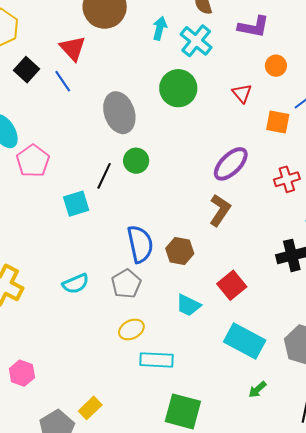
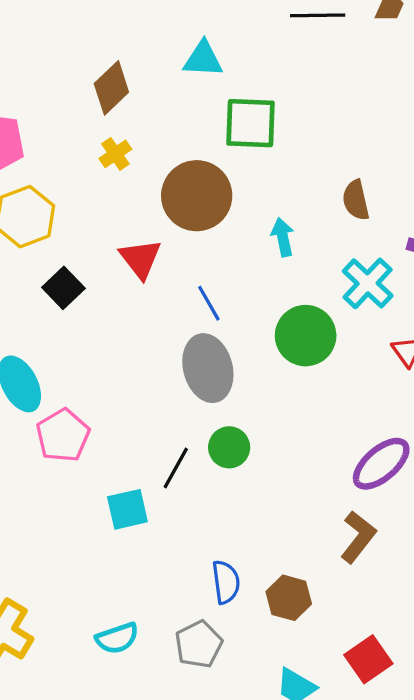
cyan arrow: (160, 28) -> (283, 237), turned -30
cyan cross: (196, 41) -> (368, 283), moved
blue line: (63, 81) -> (209, 303), moved
blue semicircle: (140, 244) -> (226, 582), size x0.7

